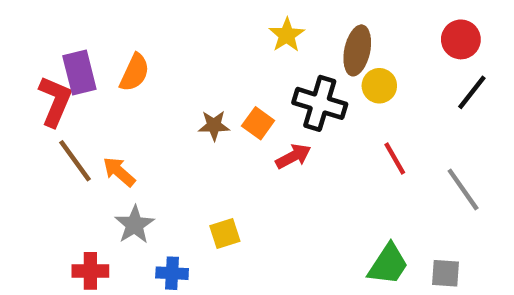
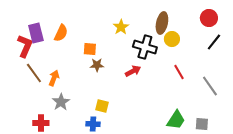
yellow star: (287, 35) -> (121, 27), moved
orange square: (258, 123) -> (90, 49), moved, turned -32
brown star: (214, 125) -> (97, 65), moved
orange arrow: (119, 172) -> (54, 78), turned 70
yellow square: (225, 234) -> (102, 106), turned 32
blue cross: (172, 273) -> (93, 124), moved

